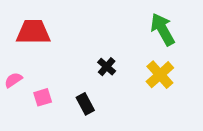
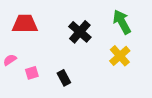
black cross: (107, 67) -> (80, 32), moved, size x1.6

